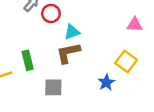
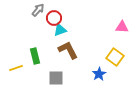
cyan triangle: (72, 32) -> (60, 30), moved
brown L-shape: (68, 53) -> (68, 50), turned 75

